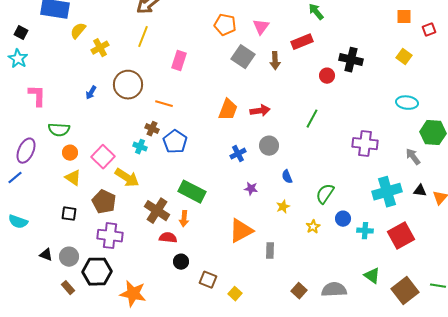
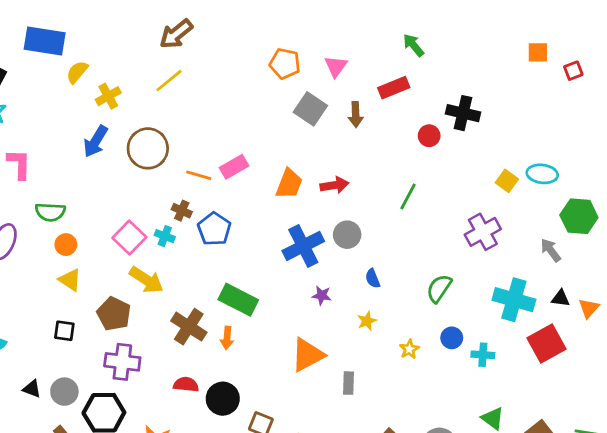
yellow line: (143, 37) -> (169, 81), turned 30
yellow square: (404, 57) -> (507, 181), moved
pink rectangle: (179, 61) -> (234, 167), moved, turned 42
blue arrow: (91, 93) -> (96, 141), moved, size x1.6
purple cross: (365, 144) -> (483, 232), turned -35
blue cross: (238, 154) -> (303, 246), size x1.8
pink square: (103, 157) -> (129, 237), moved
cyan cross: (387, 192) -> (514, 300), turned 32
green semicircle: (325, 194) -> (439, 288), moved
red square: (401, 236) -> (546, 343), moved
red semicircle: (168, 238) -> (186, 384), moved
black circle: (181, 262) -> (223, 399), size x1.5

